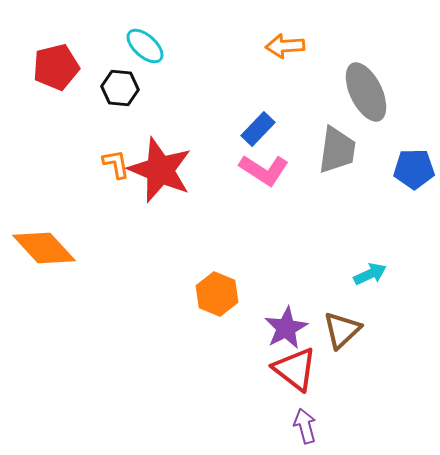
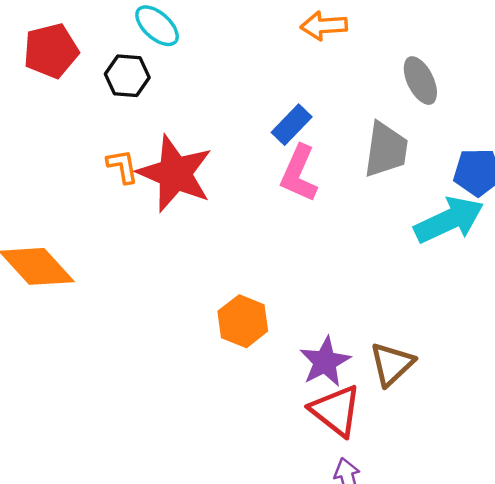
gray ellipse: (366, 92) -> (420, 81), size x0.7
pink L-shape: (264, 170) -> (299, 173), turned 81
cyan arrow: (370, 274) -> (449, 220), moved, size x1.8

